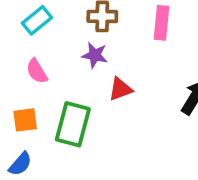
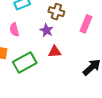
green rectangle: (73, 124) -> (25, 62), turned 30

